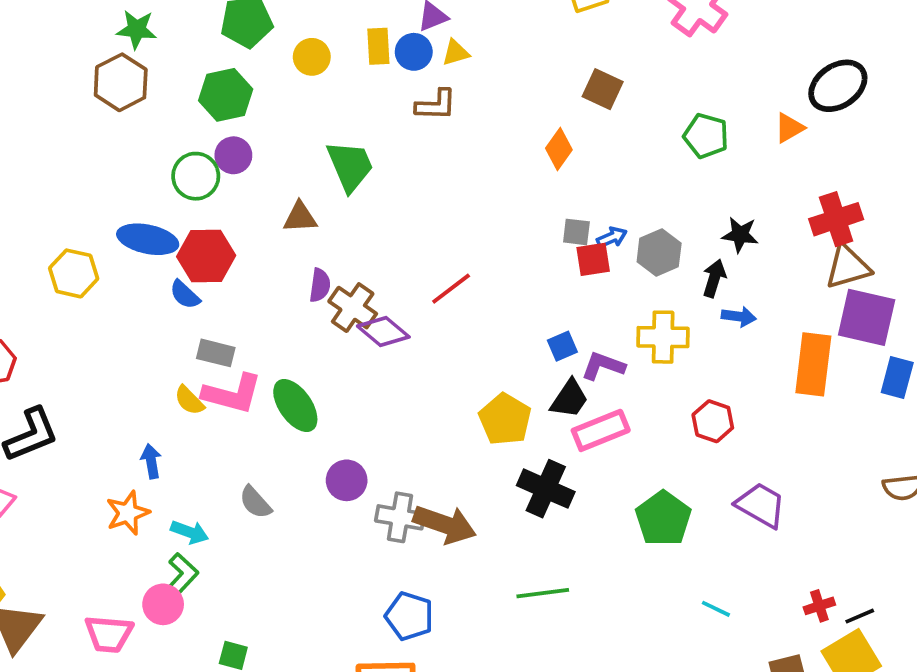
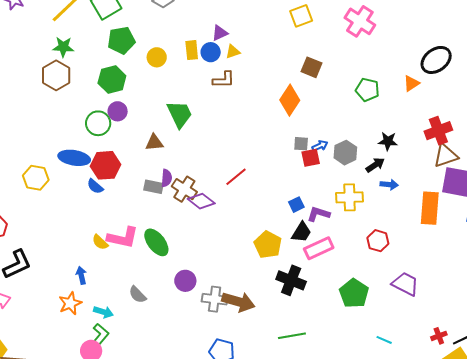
orange diamond: (559, 149) -> (290, 100), size x1.4
black arrow: (714, 278) -> (375, 165), turned 42
gray rectangle: (216, 353) -> (153, 187), moved

